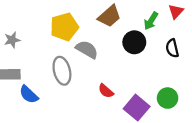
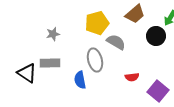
red semicircle: (106, 91) -> (132, 77), turned -48
blue semicircle: (29, 94) -> (80, 80), moved, turned 36

